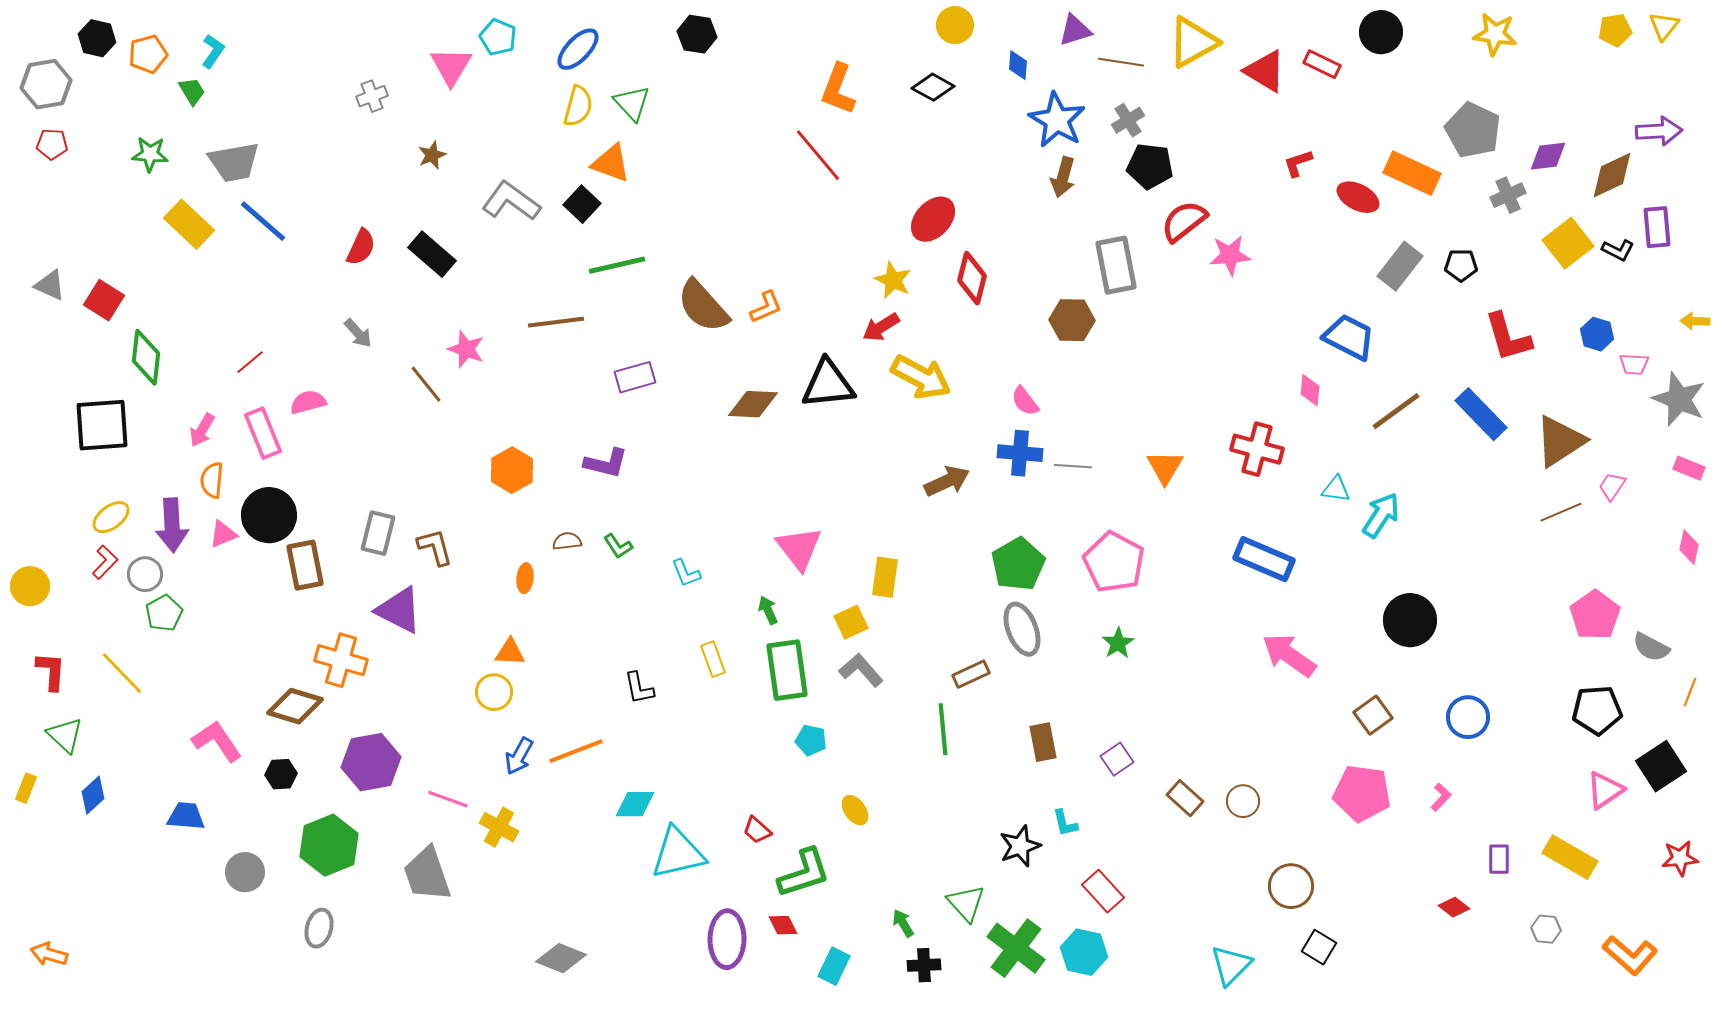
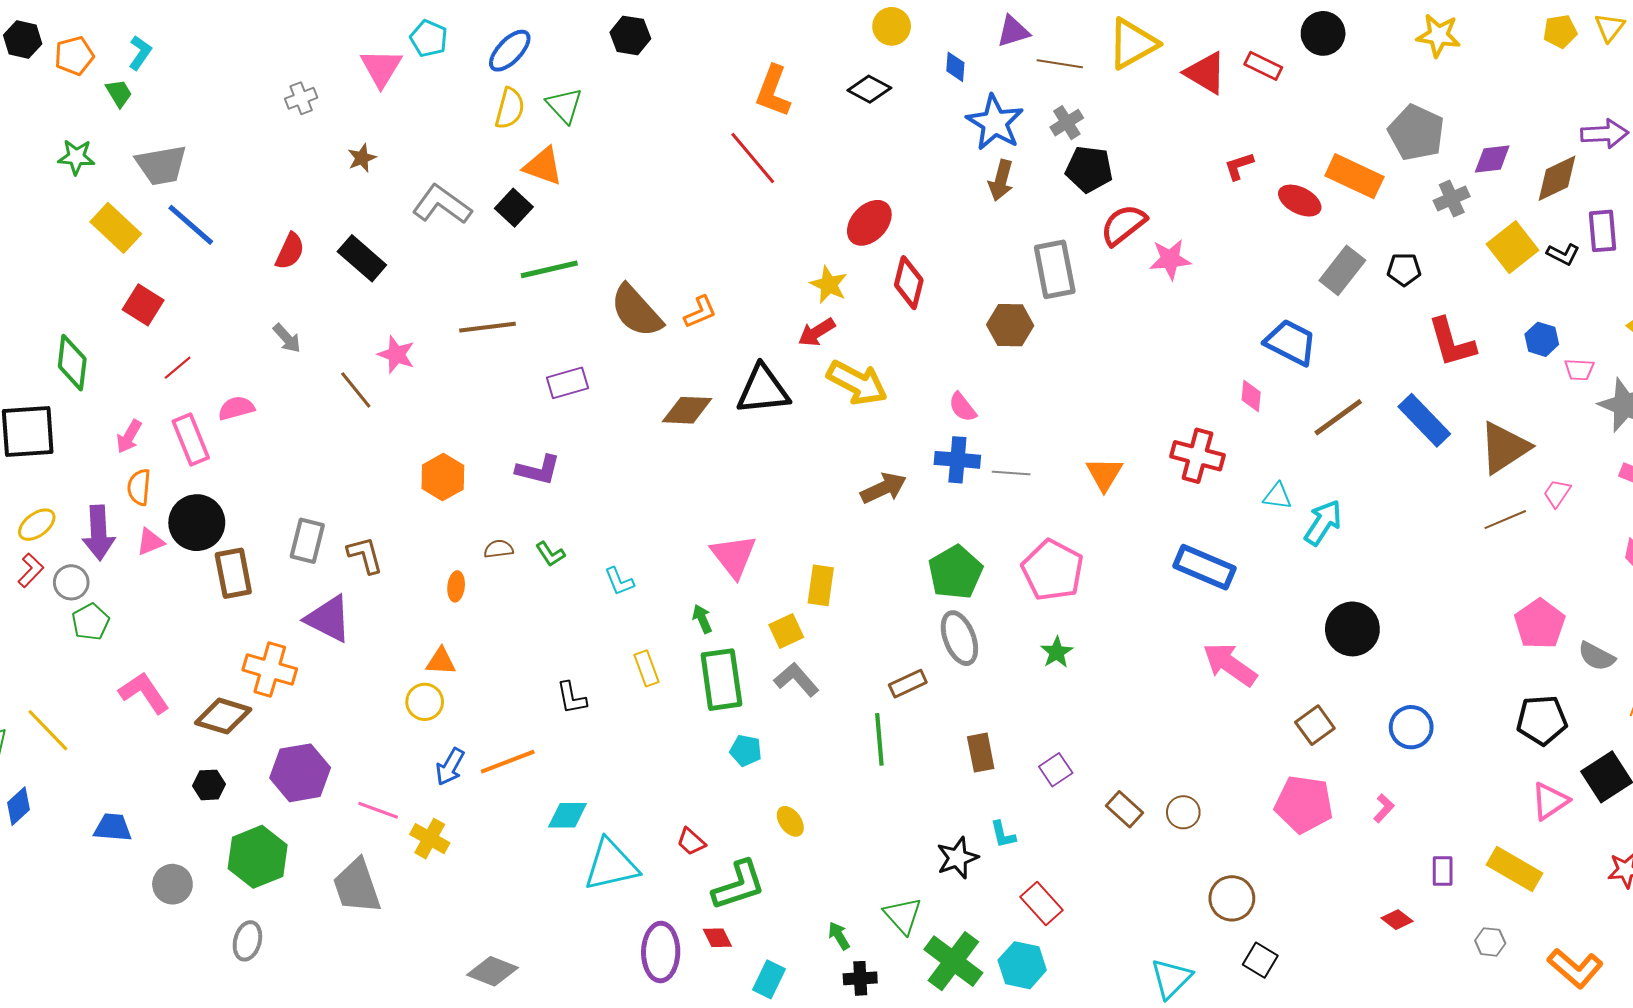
red square: (104, 300) -> (143, 305), moved
yellow line: (122, 673) -> (48, 730), moved
pink L-shape: (217, 741) -> (144, 693), moved

